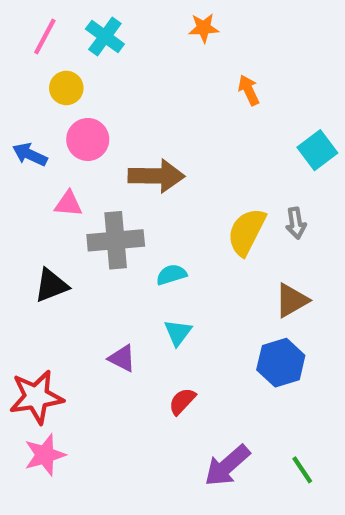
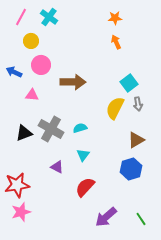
orange star: (204, 28) -> (115, 18), moved
cyan square: (317, 150) -> (129, 83), moved
gray cross: (116, 240) -> (51, 129), moved, turned 35
red semicircle: (182, 401) -> (85, 187), size x1.5

